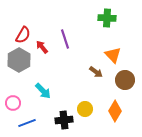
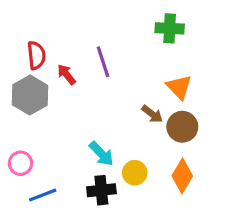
red semicircle: (23, 35) -> (36, 55), turned -36
brown circle: (125, 80) -> (182, 127), moved
cyan arrow: (43, 91) -> (101, 154), moved

